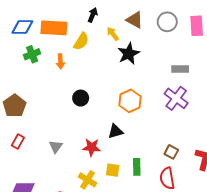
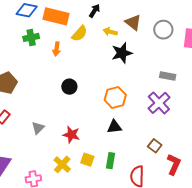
yellow arrow: (113, 34) -> (110, 32), turned -48
black triangle: (116, 131) -> (114, 127), moved
brown square: (171, 152) -> (155, 146), moved

